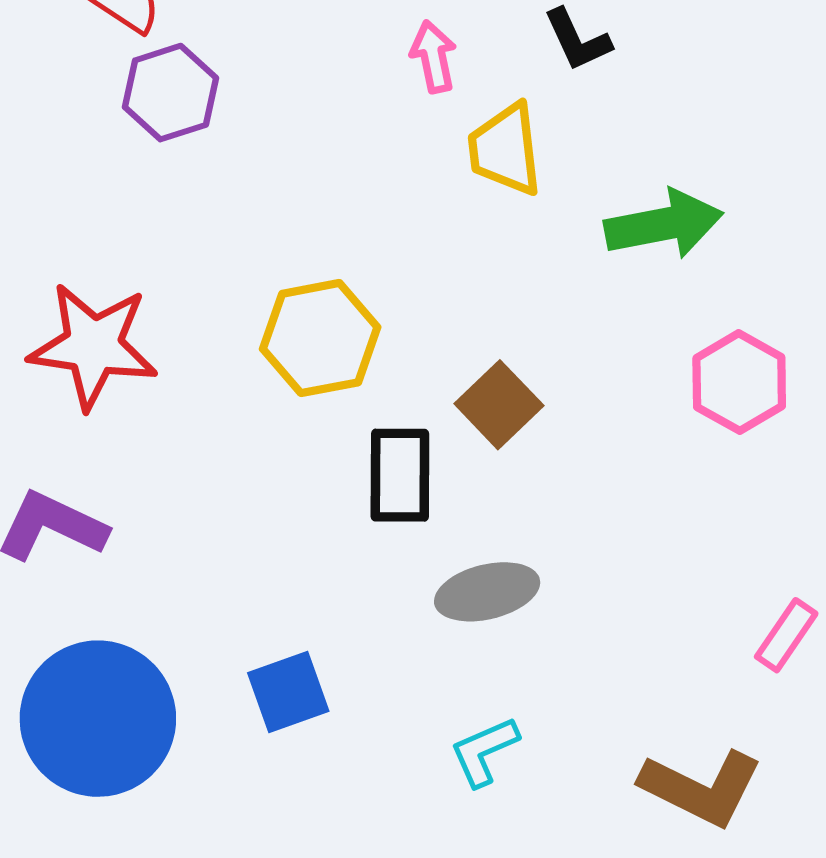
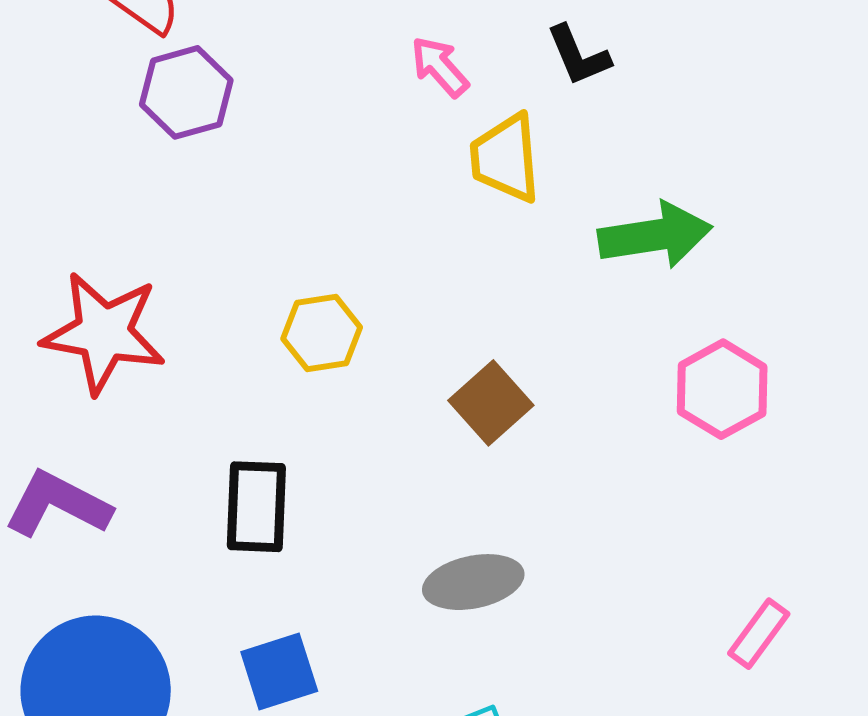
pink arrow: (433, 57) -> (440, 67), turned -32
yellow hexagon: (320, 338) -> (322, 333), size x0.7
black rectangle: (400, 475) -> (256, 507), moved

